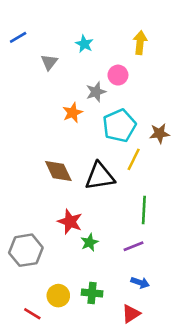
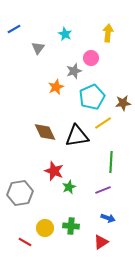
yellow line: (134, 159) -> (103, 123), turned 30

